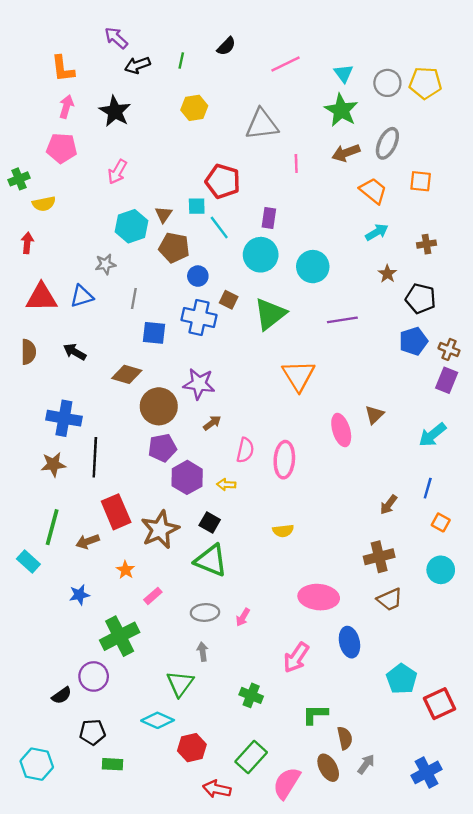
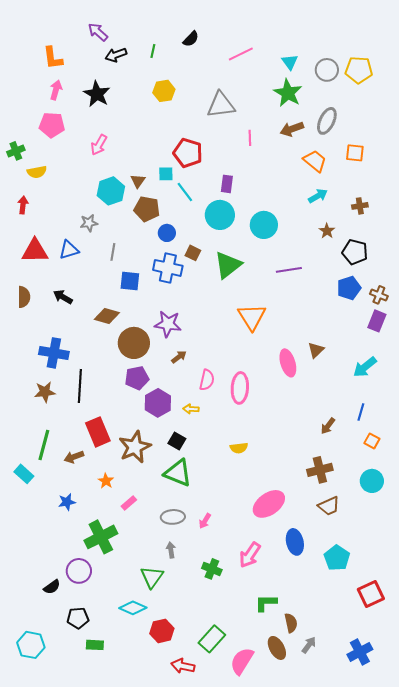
pink ellipse: (319, 597) -> (269, 504), turned -40
cyan pentagon: (402, 679) -> (337, 558), moved
green cross: (251, 695) -> (212, 569), moved

